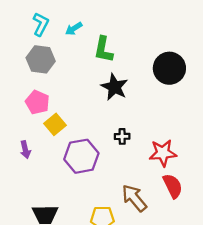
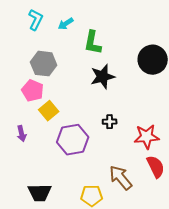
gray hexagon: (41, 59) -> (44, 64), moved
black star: (114, 87) -> (103, 77), turned 30

